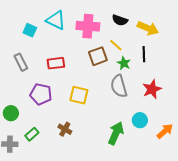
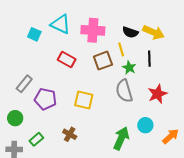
black semicircle: (120, 20) -> (130, 32), moved
yellow line: (116, 45) -> (121, 49), turned 32
gray rectangle: (21, 62) -> (24, 84), moved, turned 66
red rectangle: (56, 63) -> (67, 60), moved, turned 36

